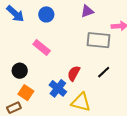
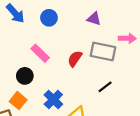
purple triangle: (87, 11) -> (94, 19), turned 32
black circle: (20, 71) -> (25, 76), moved
red semicircle: (74, 73) -> (75, 59), moved

